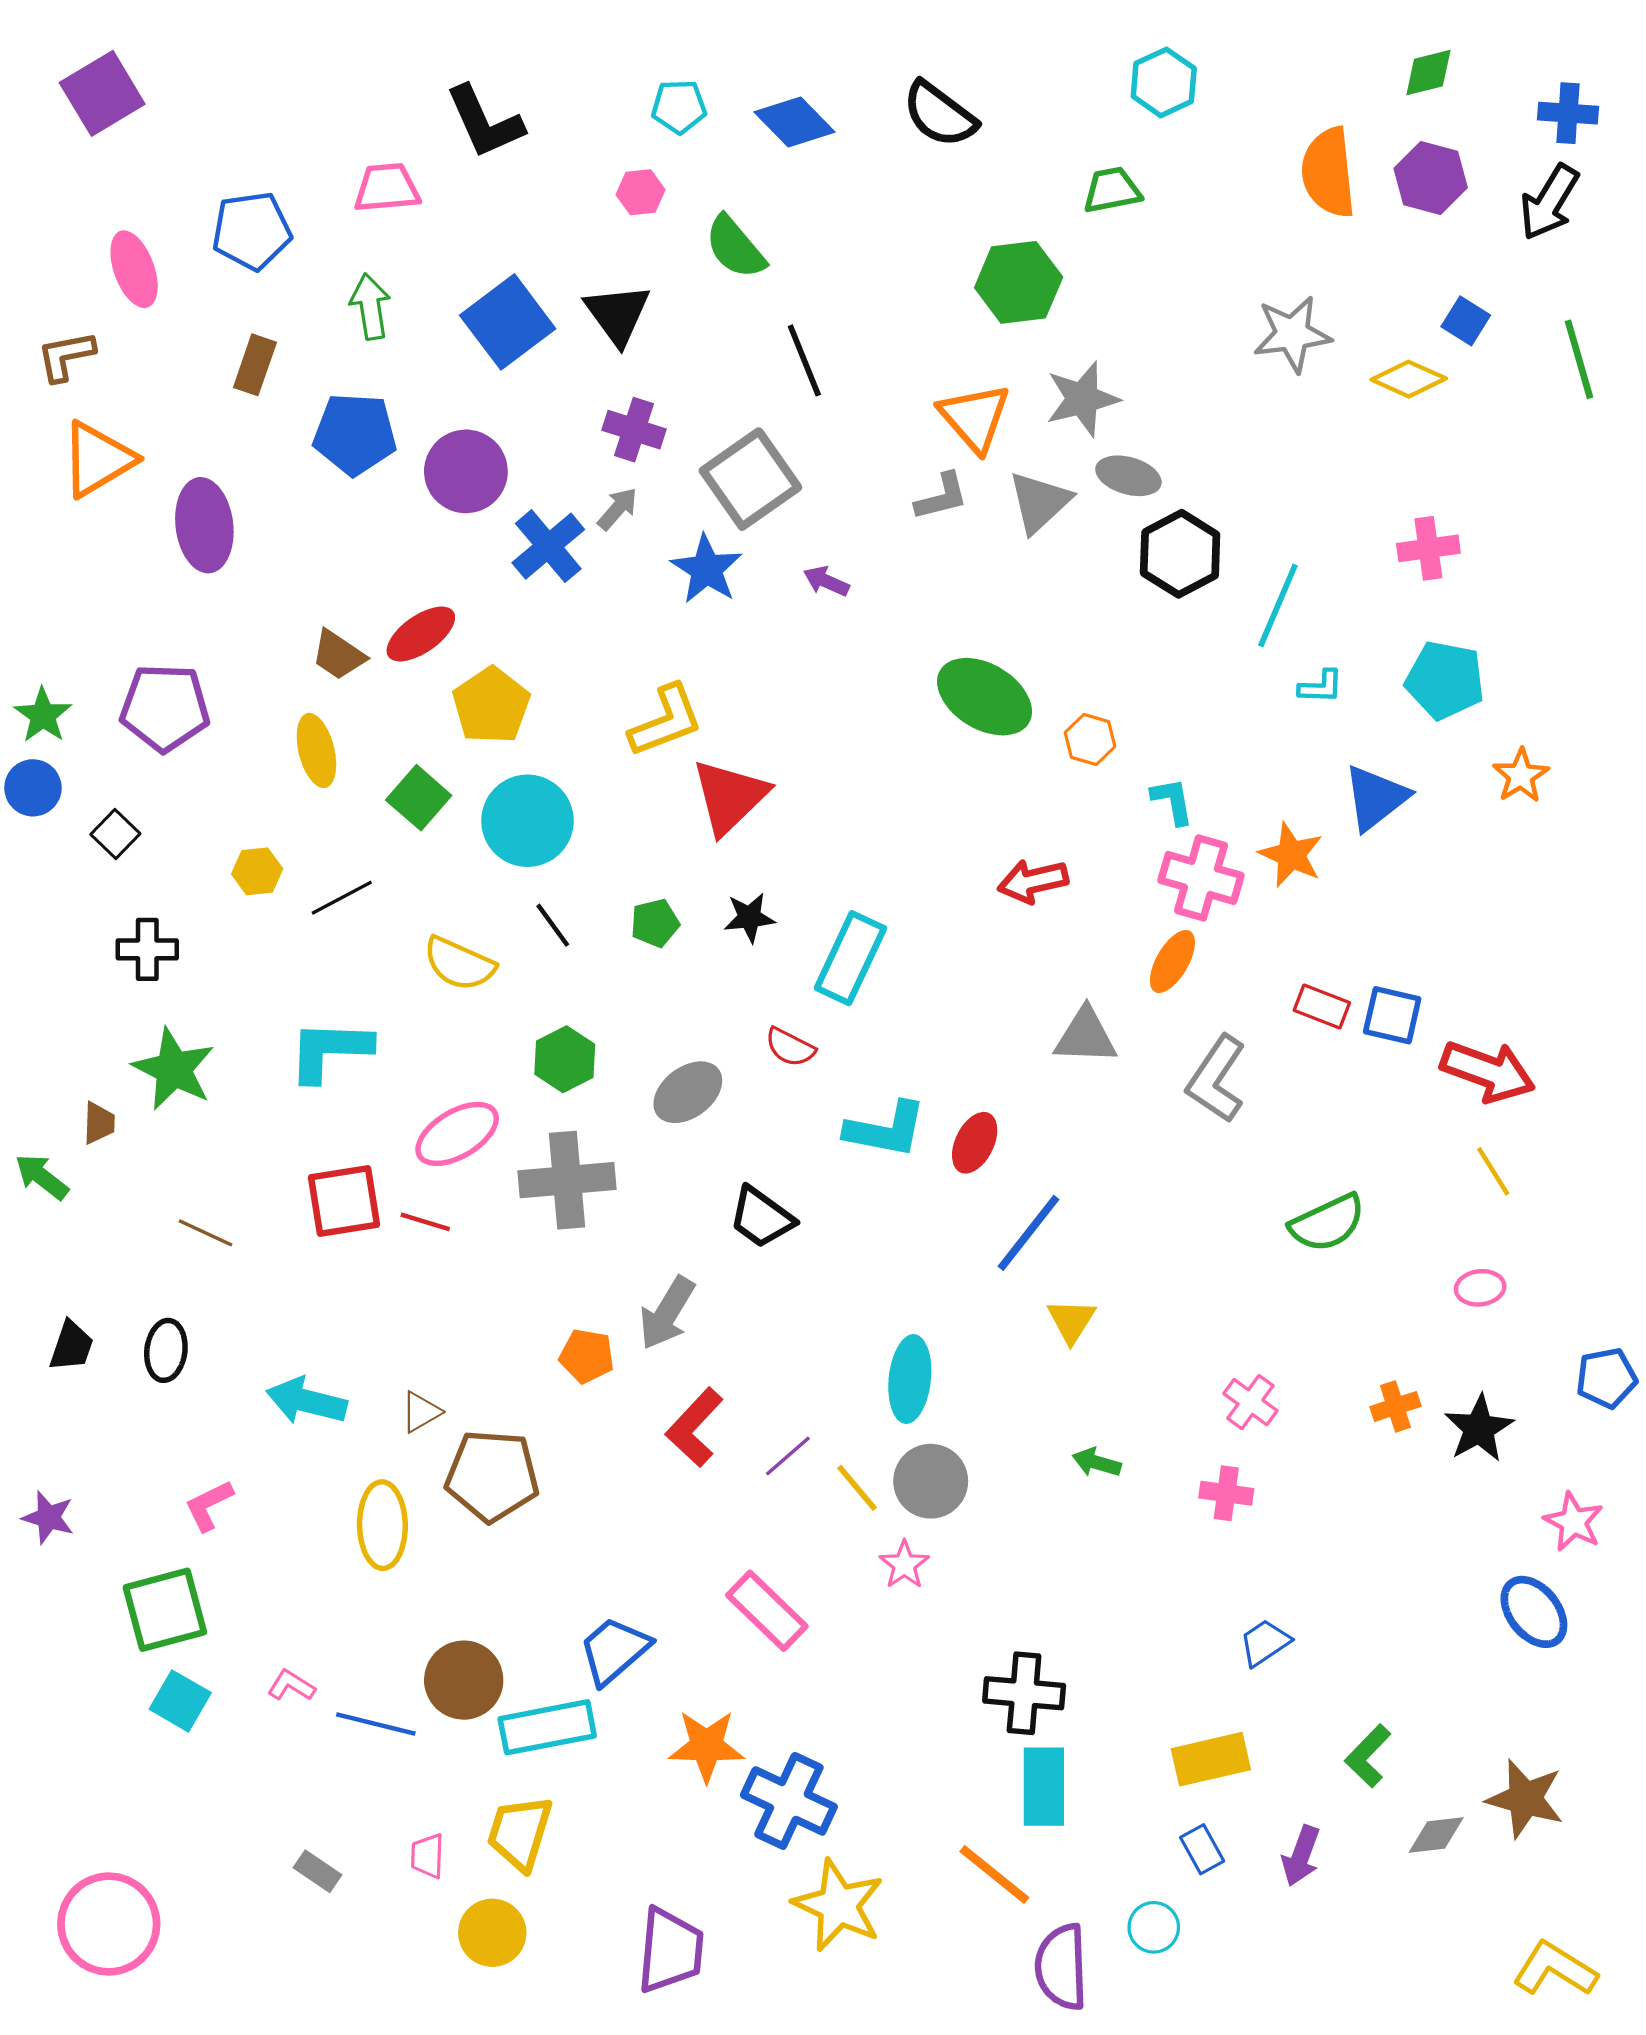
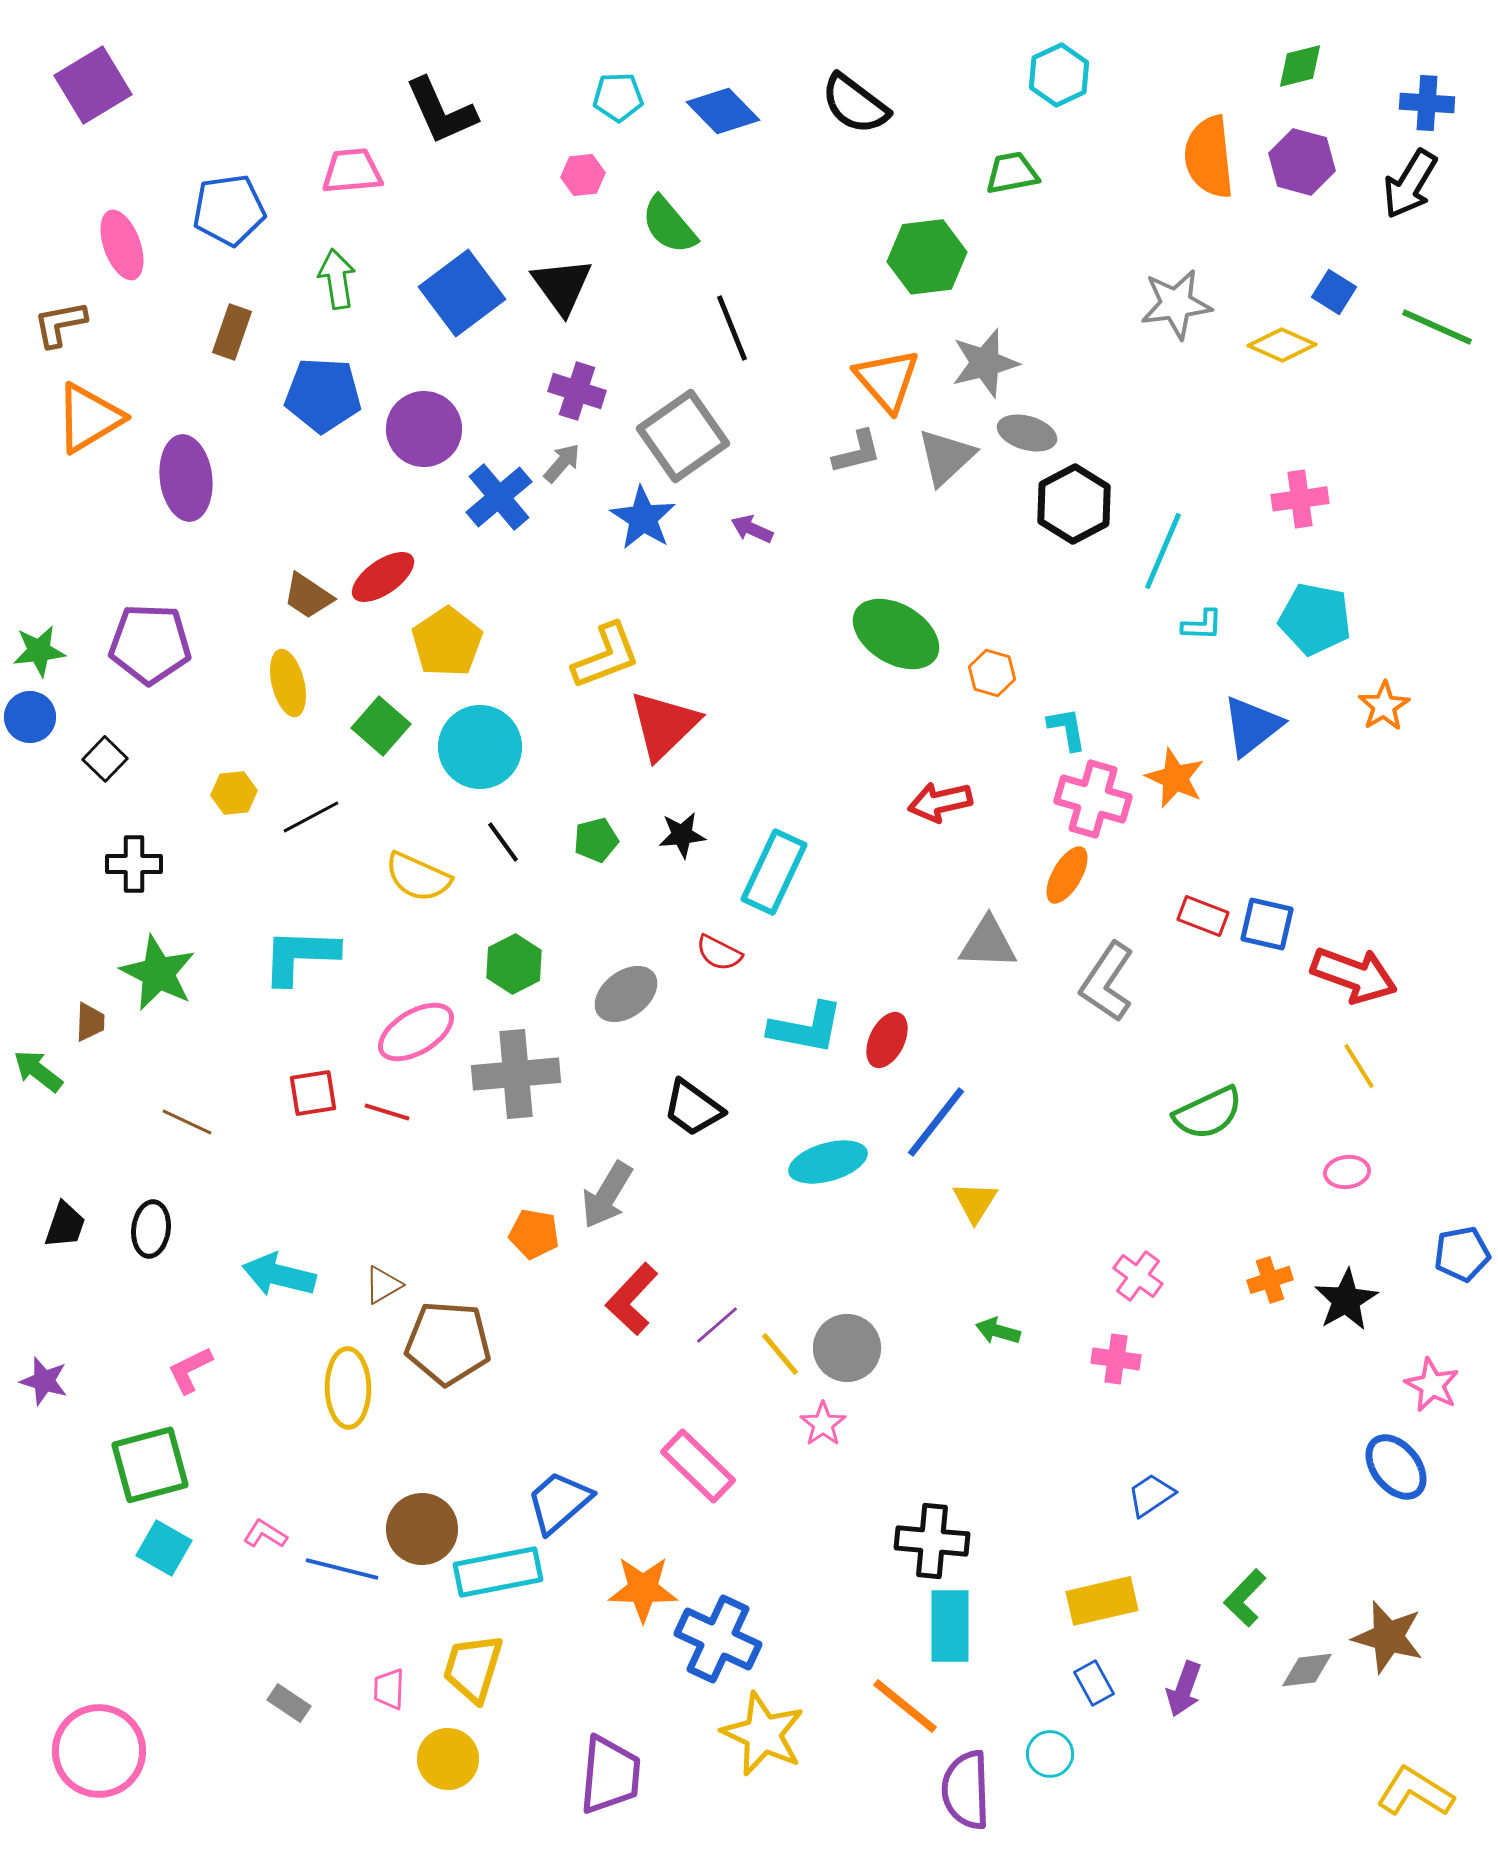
green line: (1579, 359) -> (1437, 327), turned -50
green star: (43, 715) -> (39, 651), turned 30
red square: (344, 1201) -> (313, 1093), size x0.7
cyan ellipse: (910, 1379) -> (828, 1162), moved, turned 68

